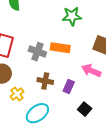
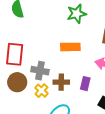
gray cross: (37, 52) -> (40, 71), moved
yellow cross: (17, 94) -> (41, 91), moved

